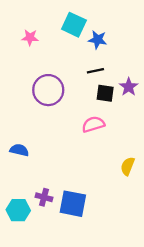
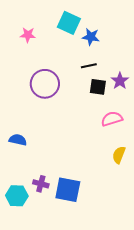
pink semicircle: (93, 124) -> (112, 119), moved

